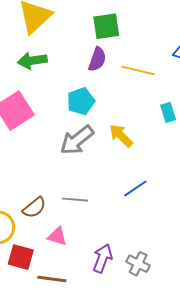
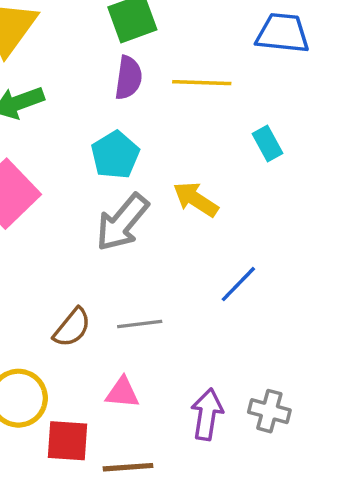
brown semicircle: (34, 208) -> (72, 328), moved

